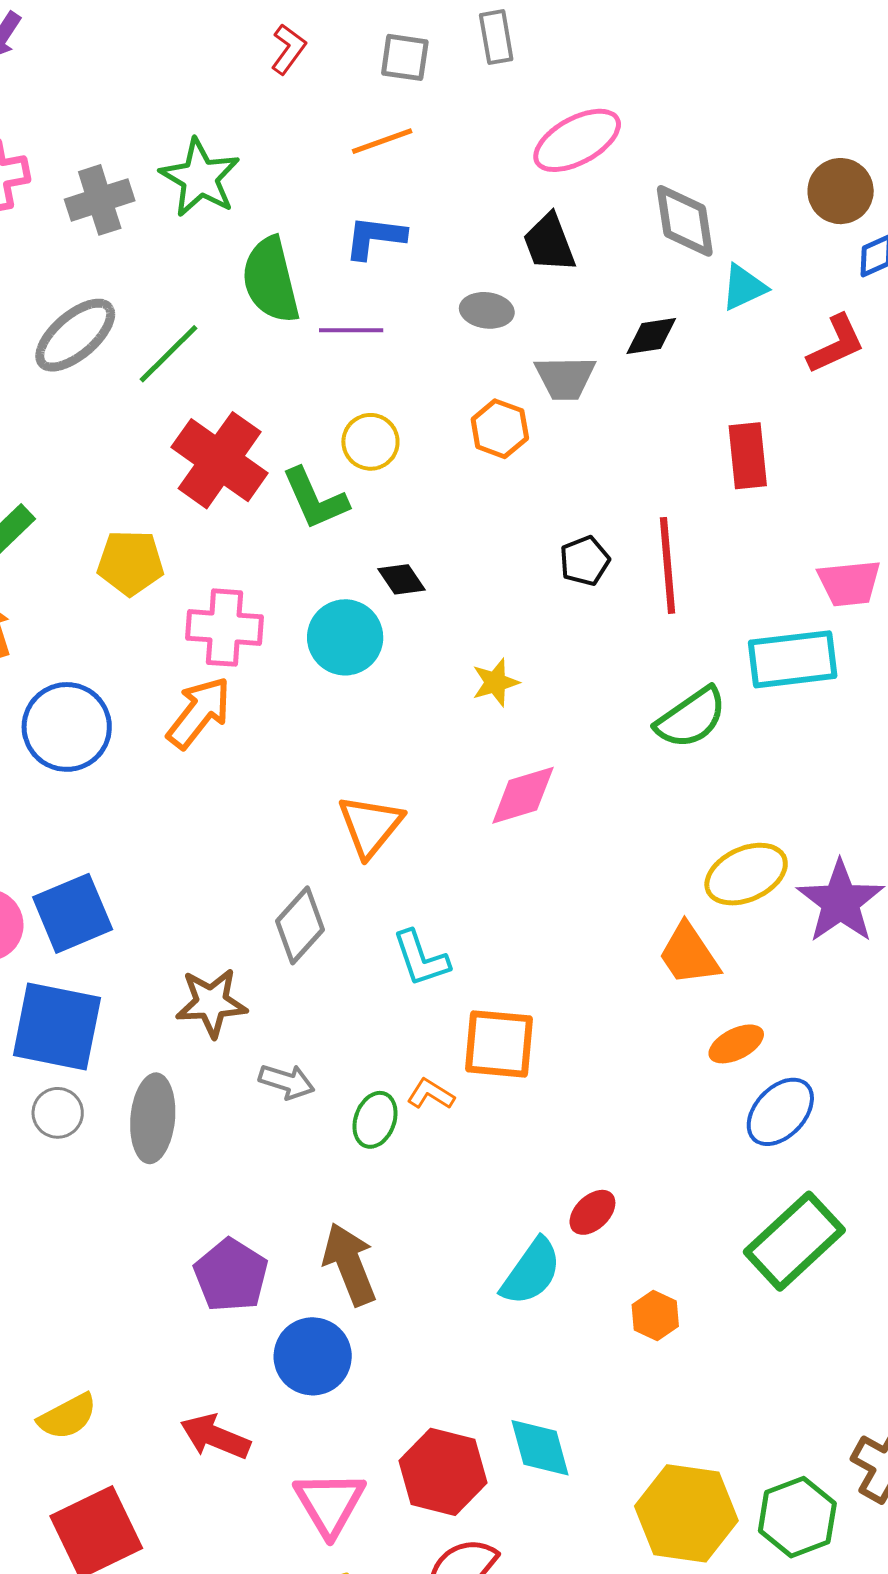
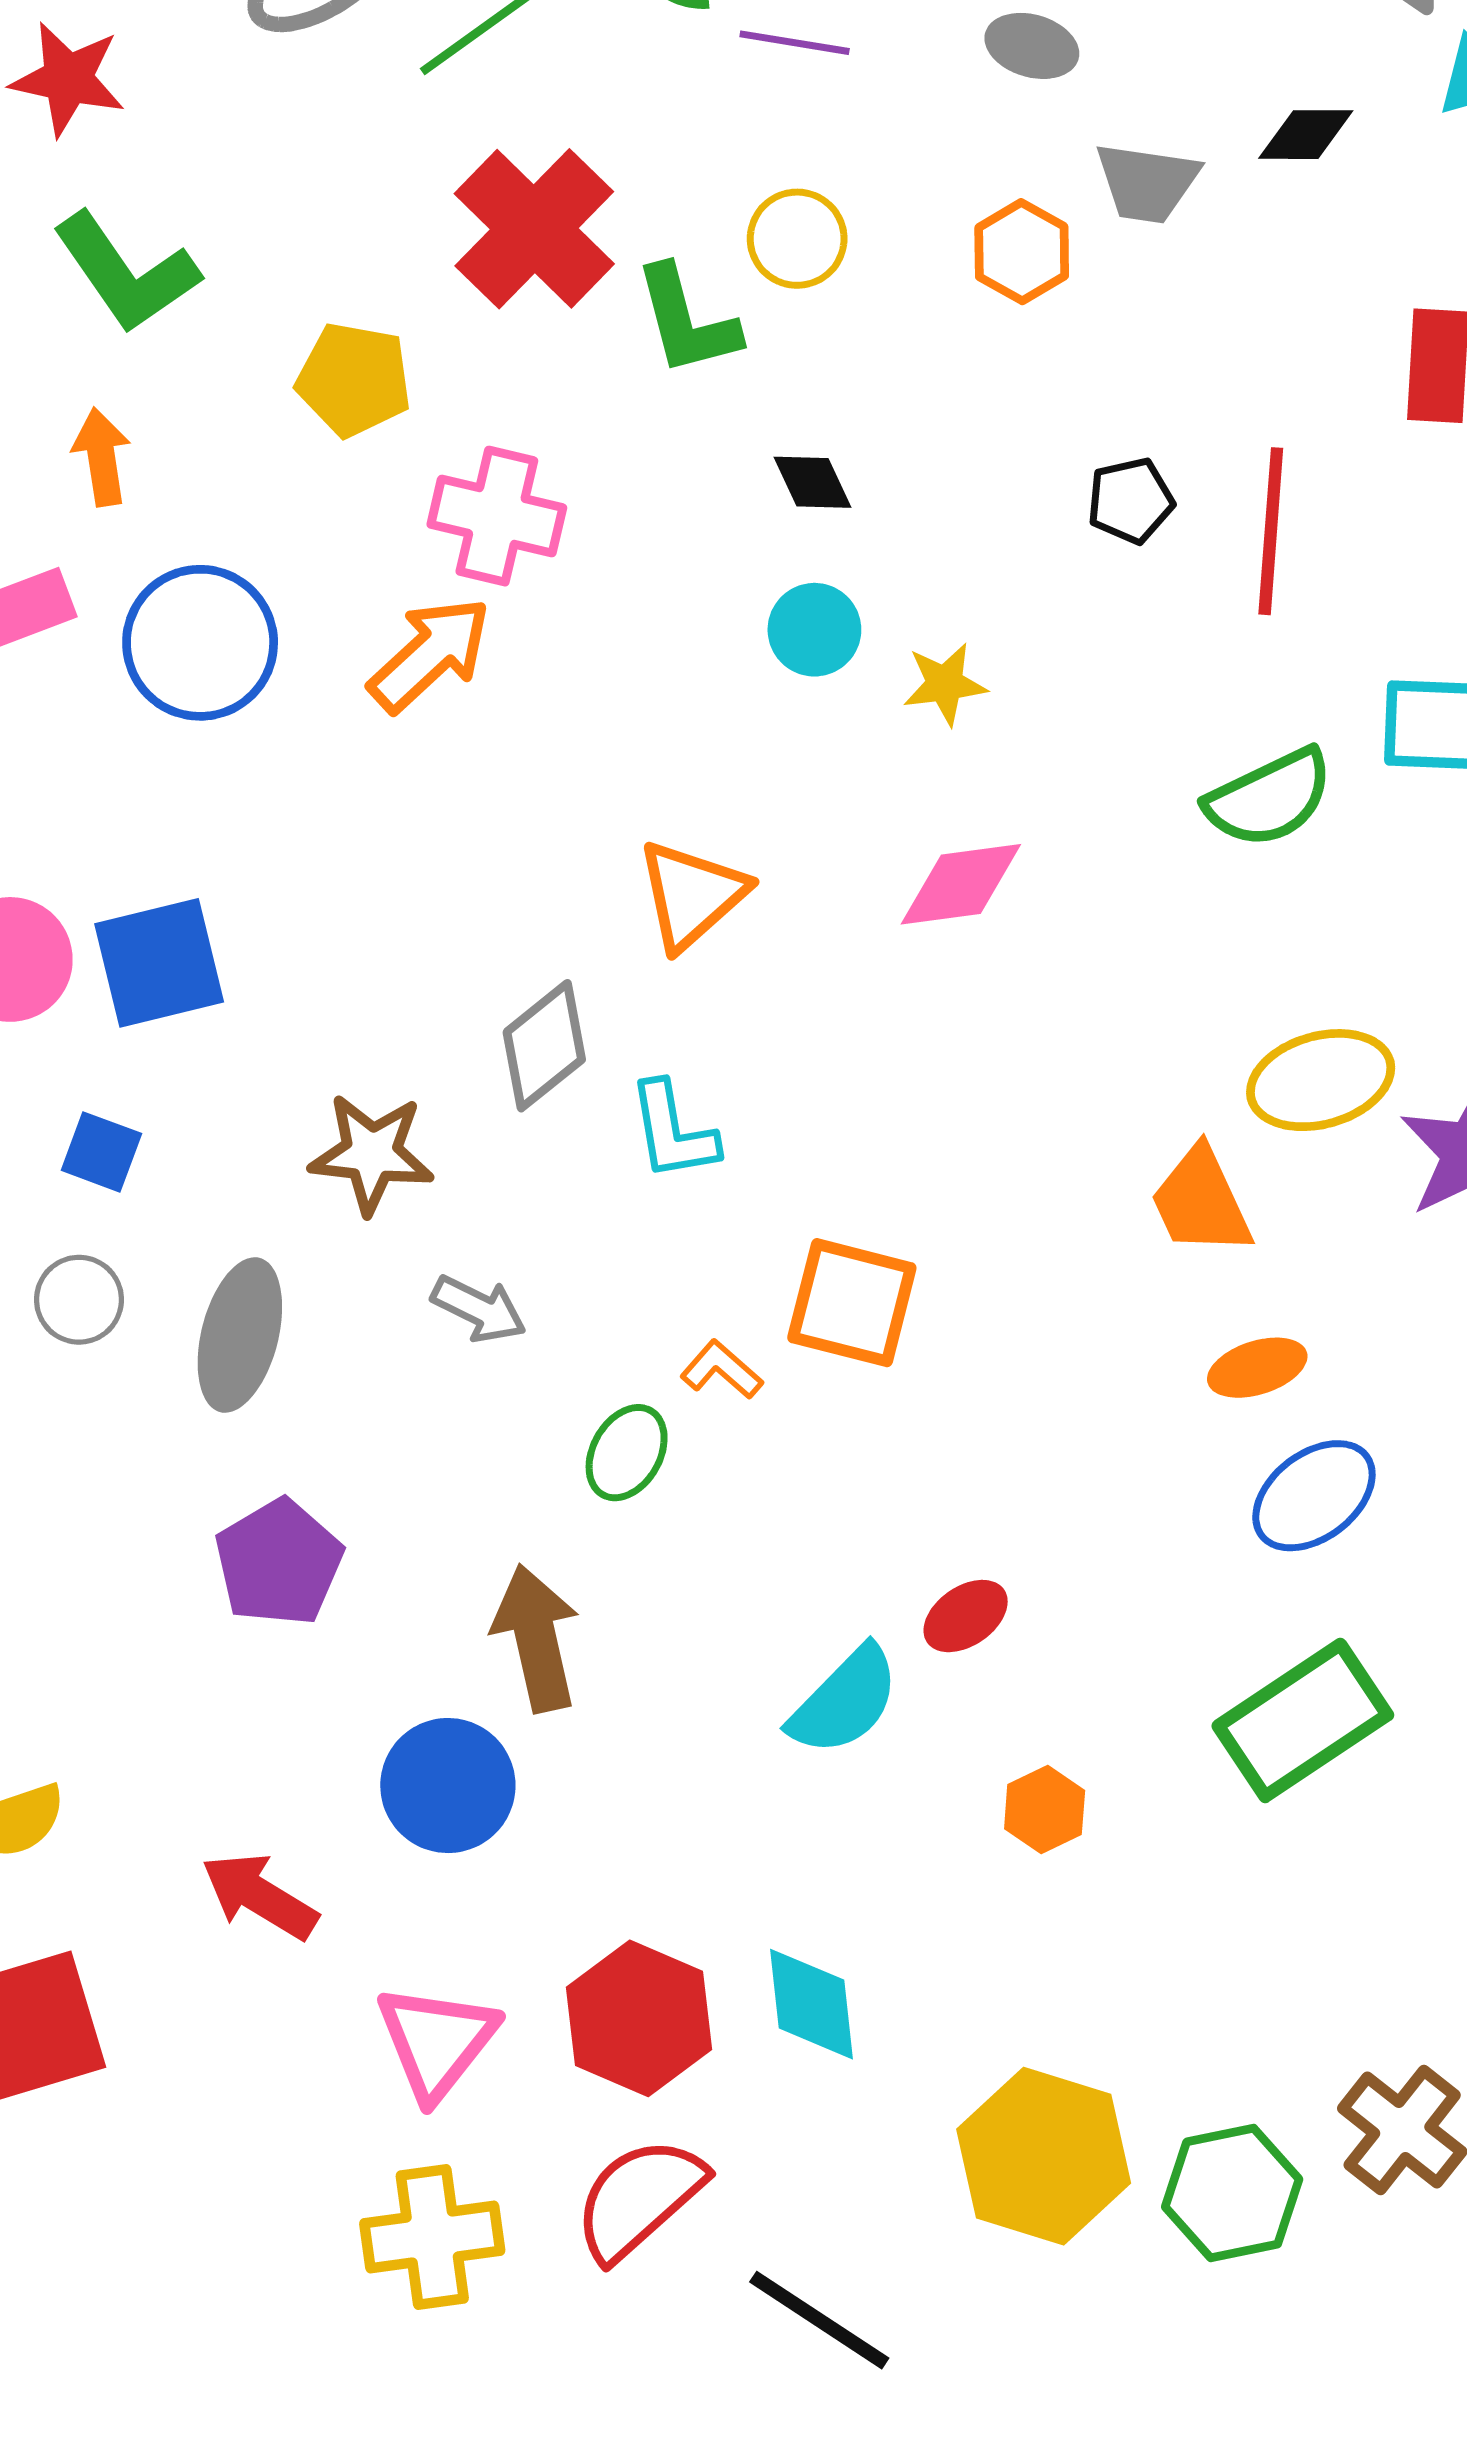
cyan circle: (345, 637) -> (814, 630), moved, size x0.7
cyan L-shape: (421, 958) -> (673, 1131), moved
blue square: (57, 1026) -> (101, 1152), size x0.5
green ellipse: (375, 1120) -> (627, 1453), moved
purple pentagon: (231, 1275) -> (279, 1563), moved

